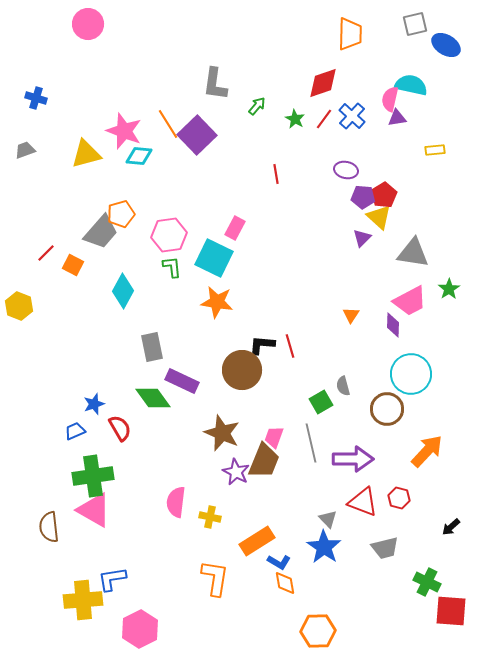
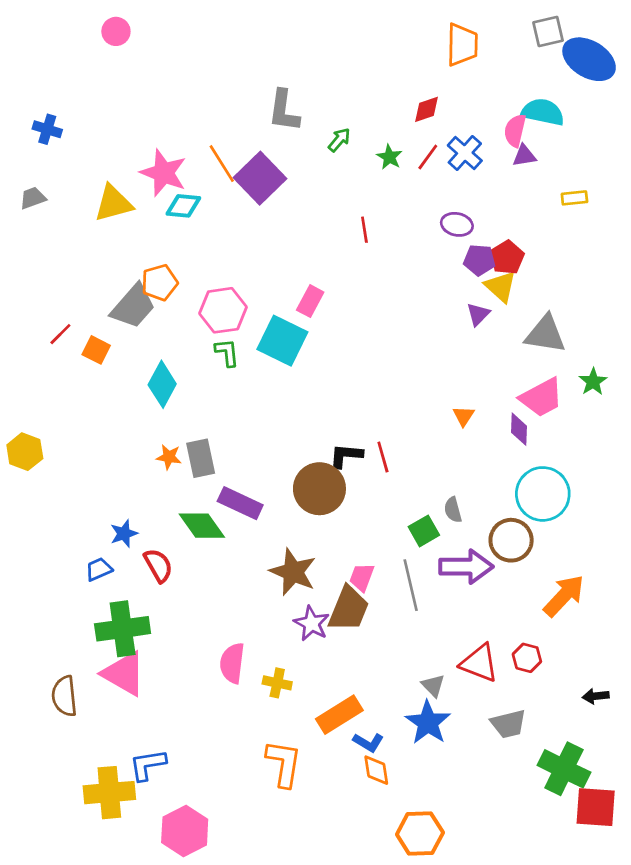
pink circle: (88, 24) -> (116, 31), size x0.7
blue ellipse: (446, 45) -> (589, 59), size x1.4
red diamond: (323, 83) -> (426, 109), size x0.7
orange star: (217, 302) -> (169, 457), moved, size x0.6
yellow hexagon: (19, 306) -> (25, 452), moved
purple arrow: (353, 459) -> (466, 567), moved
black arrow: (451, 527) -> (596, 696), turned 36
green cross: (427, 582) -> (564, 769), size x1.4

